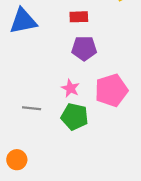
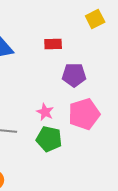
purple pentagon: (84, 48) -> (74, 75), moved

